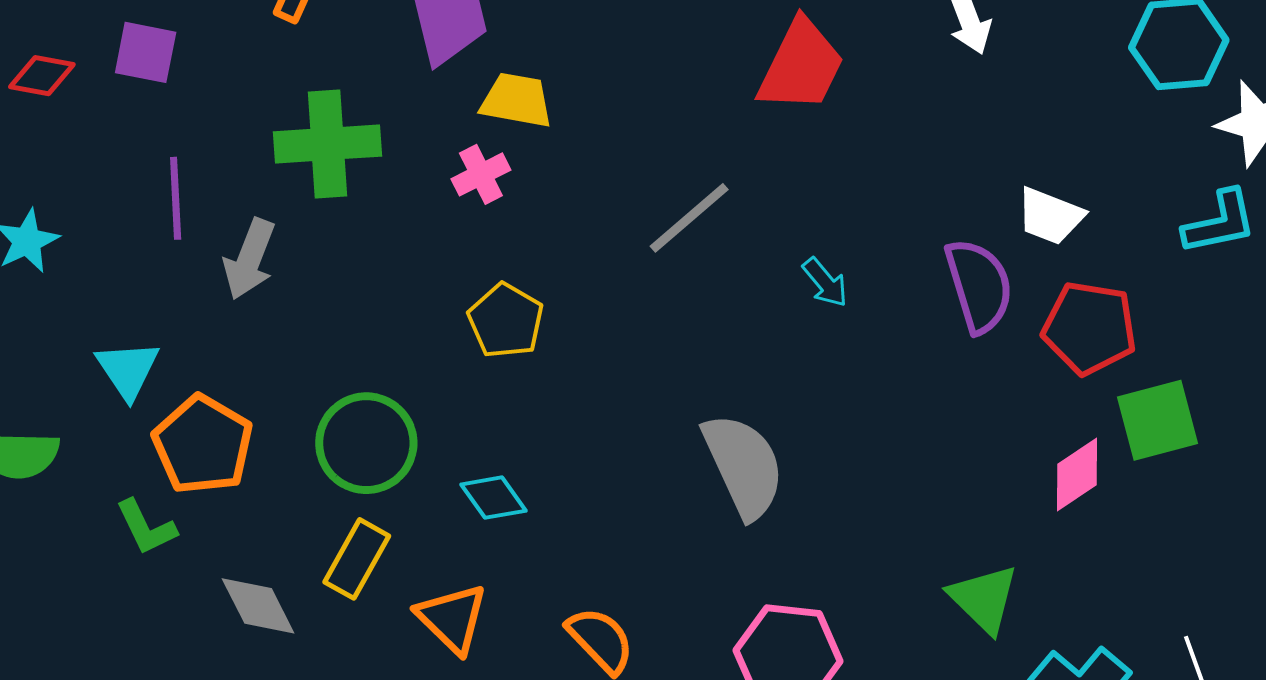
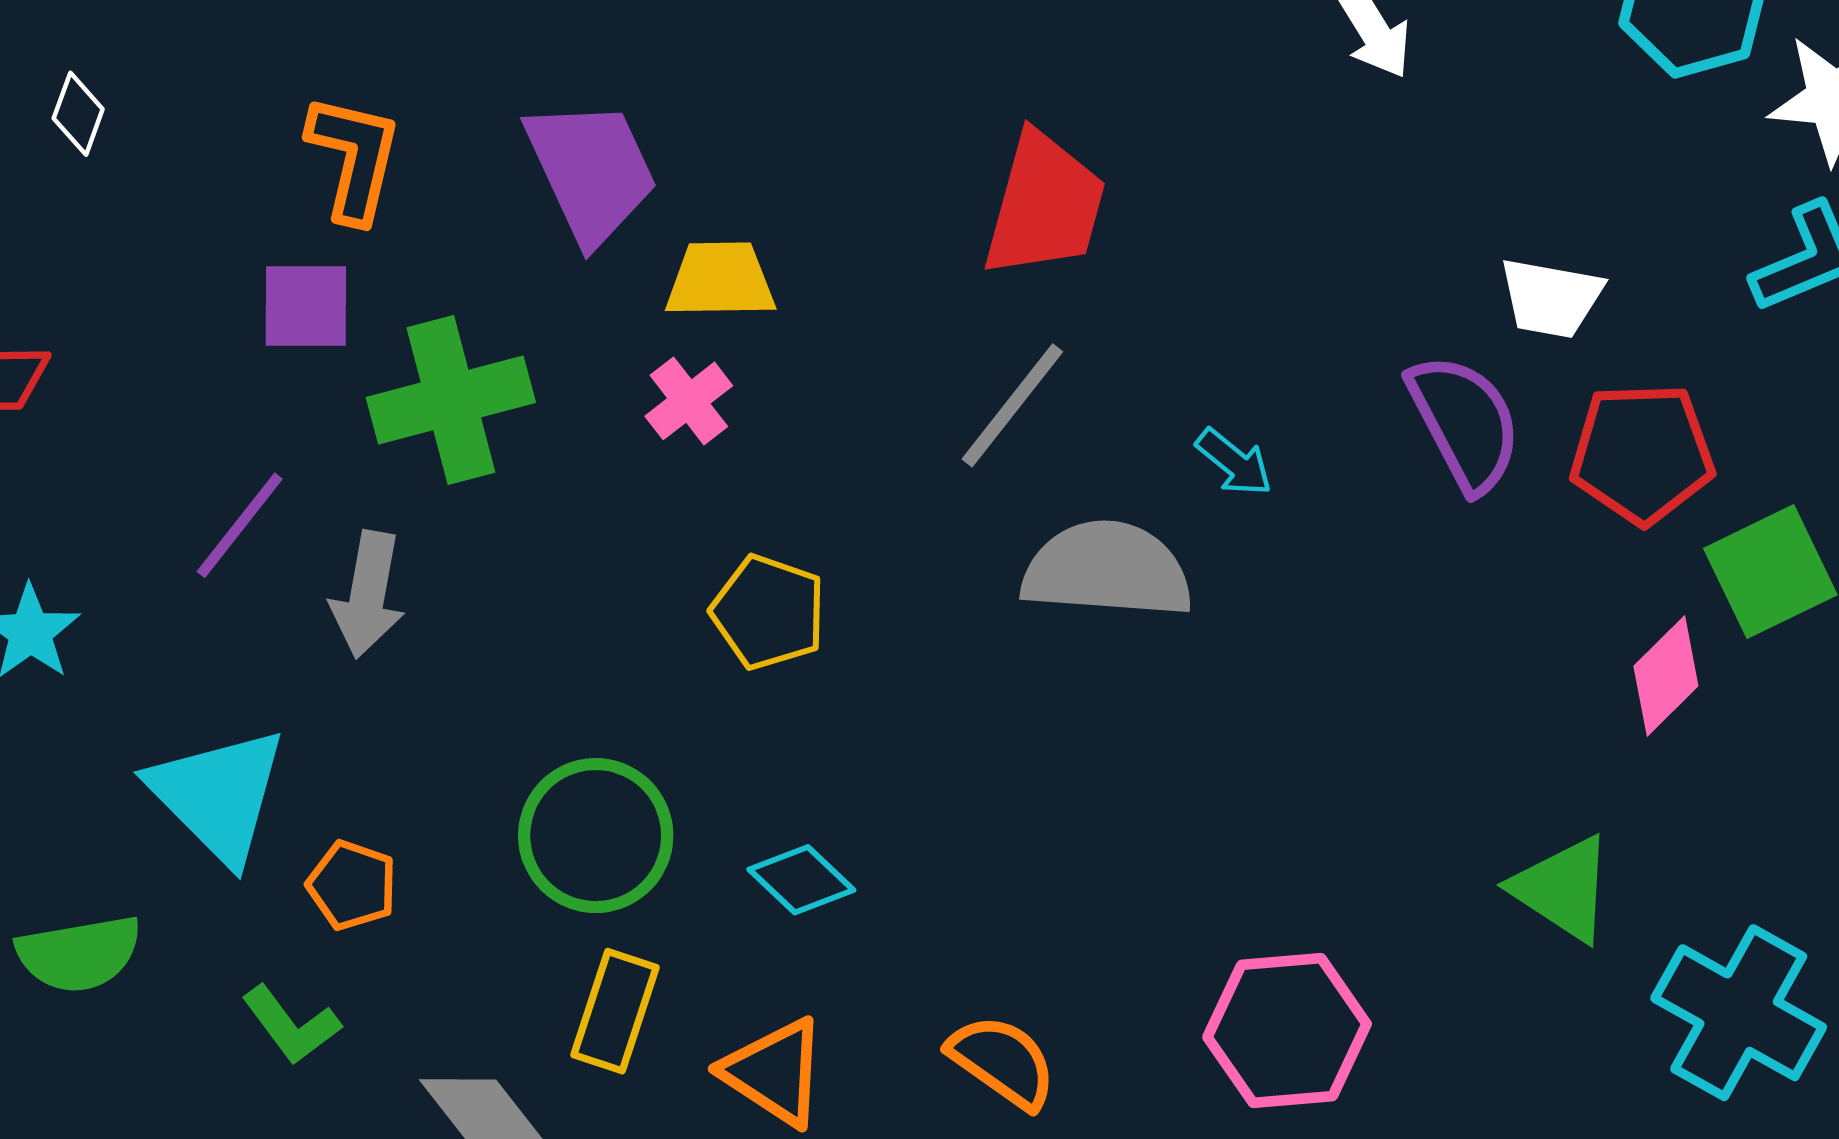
purple square: (146, 52) -> (306, 306), moved
red trapezoid: (801, 66) -> (1045, 205), moved
purple line: (176, 198) -> (240, 525), turned 52
cyan triangle: (128, 370) -> (218, 795), size x1.5
orange pentagon: (203, 445) -> (352, 885), size x0.6
gray semicircle: (744, 466) -> (1107, 570), moved, turned -50

